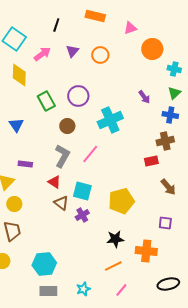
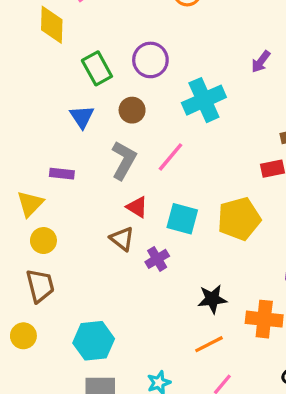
purple arrow: (144, 97) -> (261, 62), turned 72
blue triangle: (16, 125) -> (82, 117), moved
red triangle: (54, 182) -> (137, 207), moved
cyan square: (82, 191) -> (182, 219), moved
yellow pentagon: (121, 201) -> (239, 219), moved

